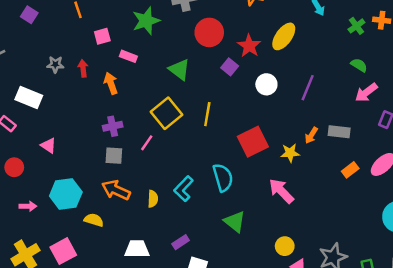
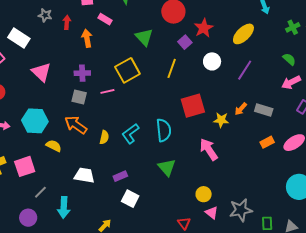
yellow ellipse: (284, 36) -> (243, 34), moved
yellow line: (207, 114) -> (172, 68), moved
pink line: (147, 143) -> (107, 91), turned 32
pink triangle: (48, 146) -> (41, 72), moved, size x1.5

